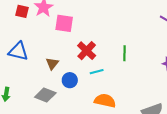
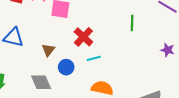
green line: (125, 53) -> (132, 23), moved
gray diamond: (45, 95) -> (41, 82), turned 45

